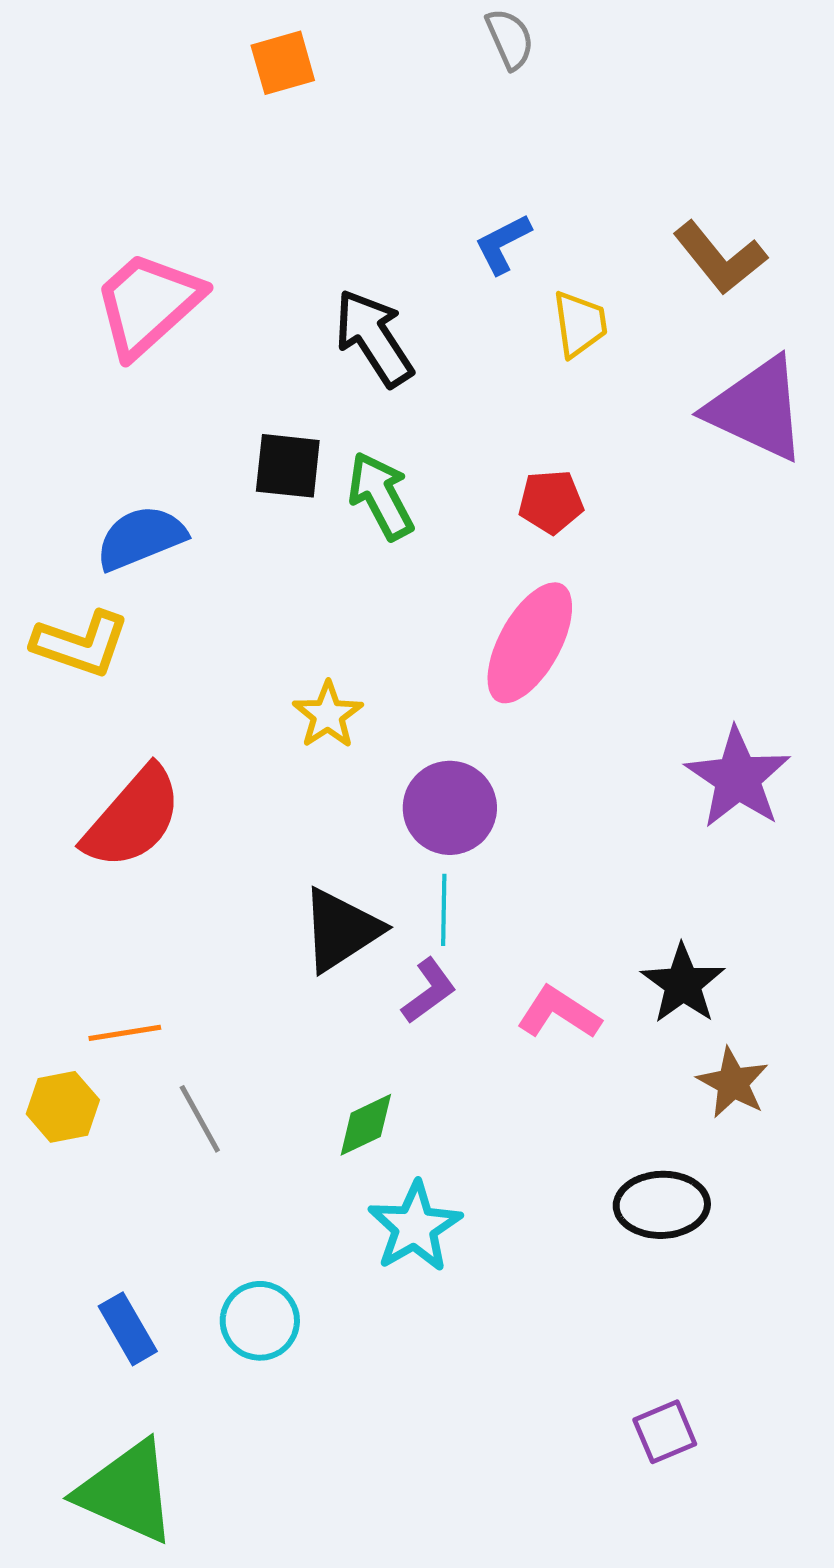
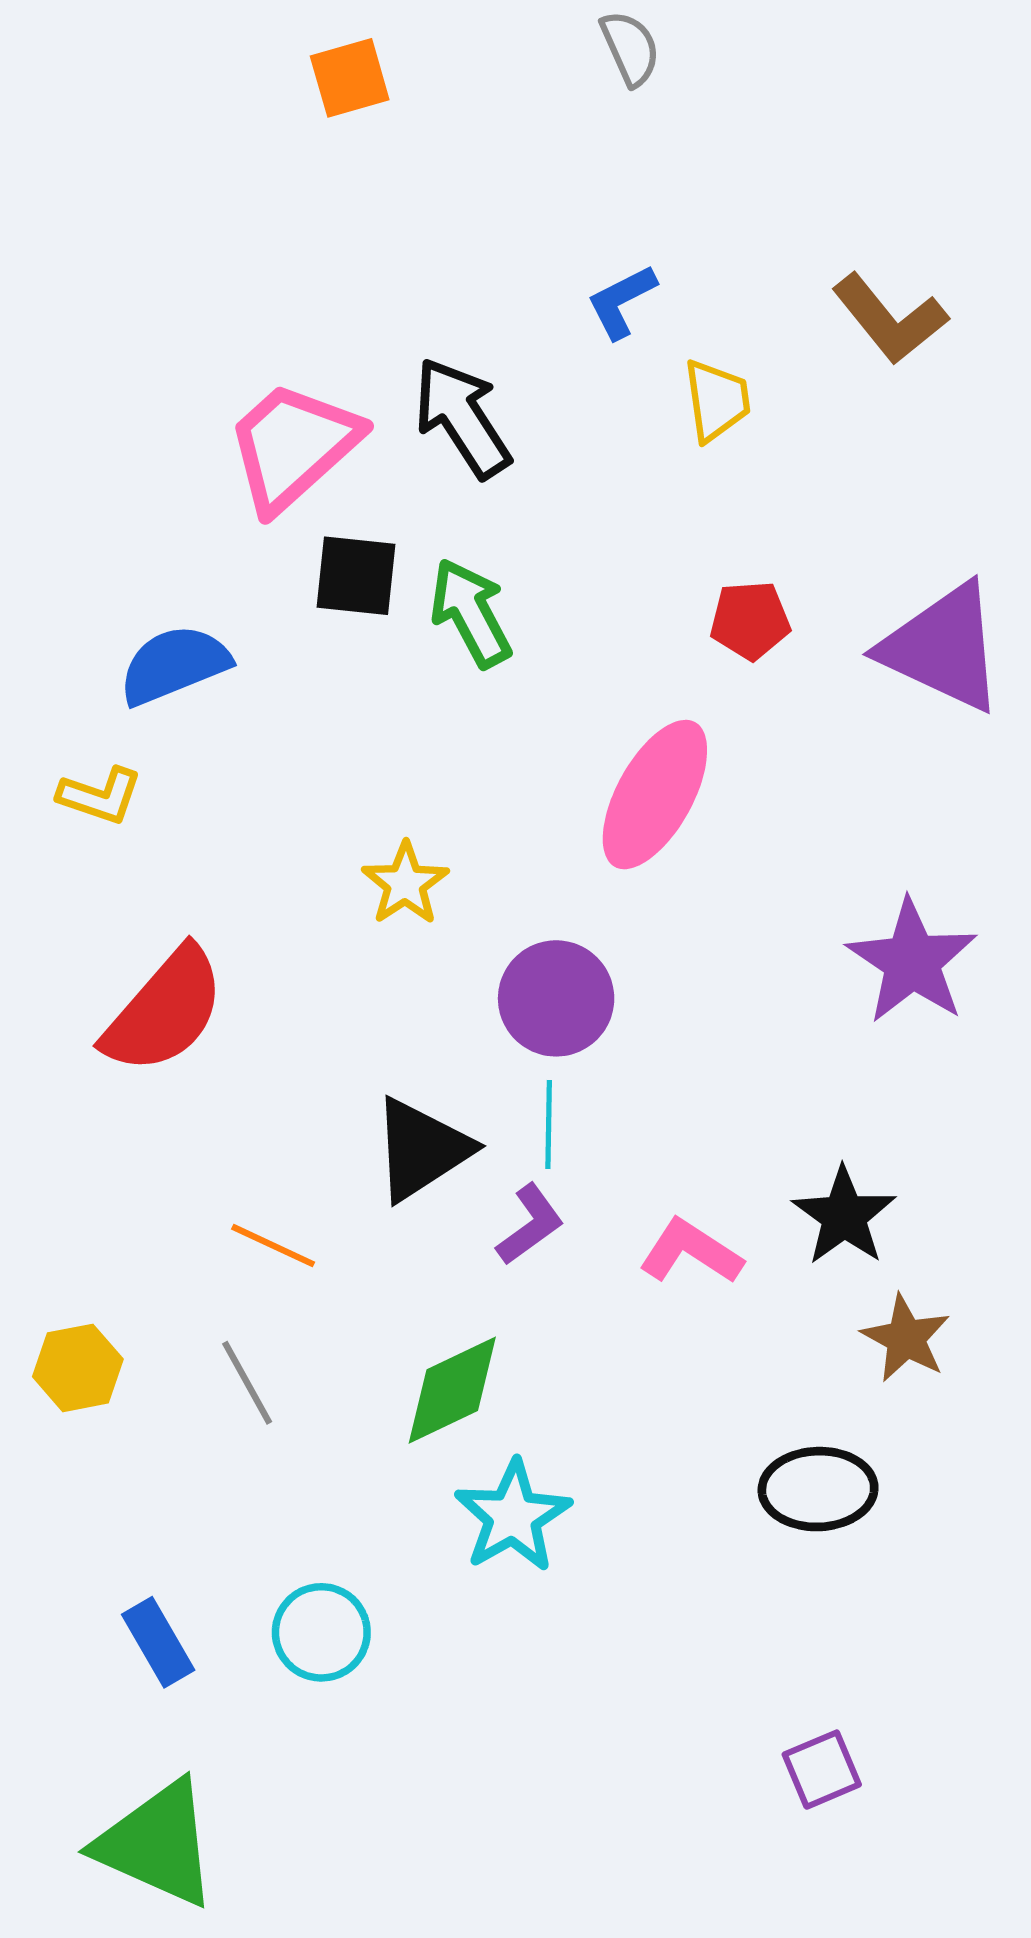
pink trapezoid: (148, 304) -> (293, 446), moved
purple triangle: (757, 409) -> (943, 648), moved
red pentagon: (551, 502) -> (750, 620), moved
yellow L-shape: (81, 644) -> (100, 796), size x0.7
orange line: (125, 1033) -> (273, 1246), moved, turned 34
green diamond: (366, 1125) -> (452, 1390), size x1.4

